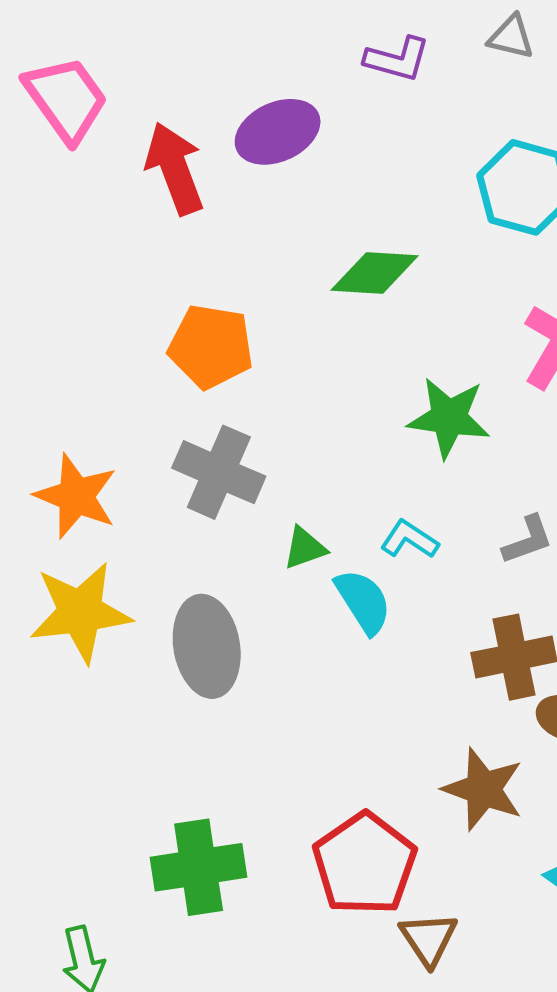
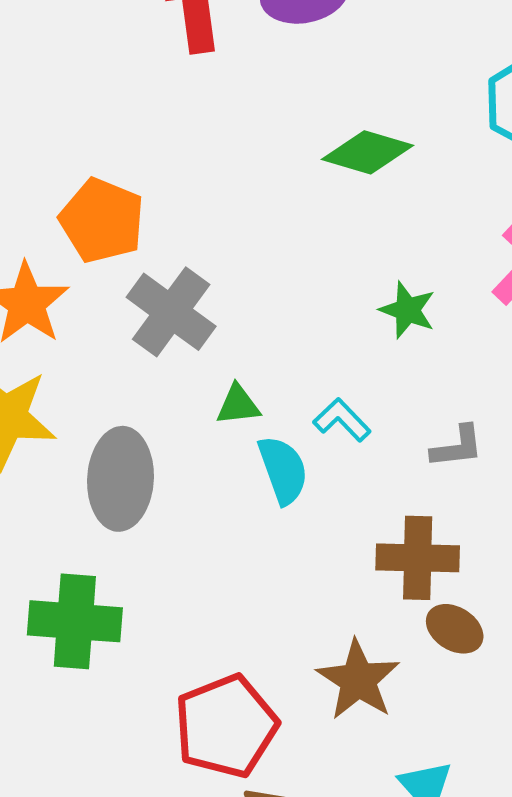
orange pentagon: (211, 346) -> (102, 220), moved
green star: (449, 418) -> (408, 310), size x0.7
green cross: (199, 867) -> (75, 621), moved

